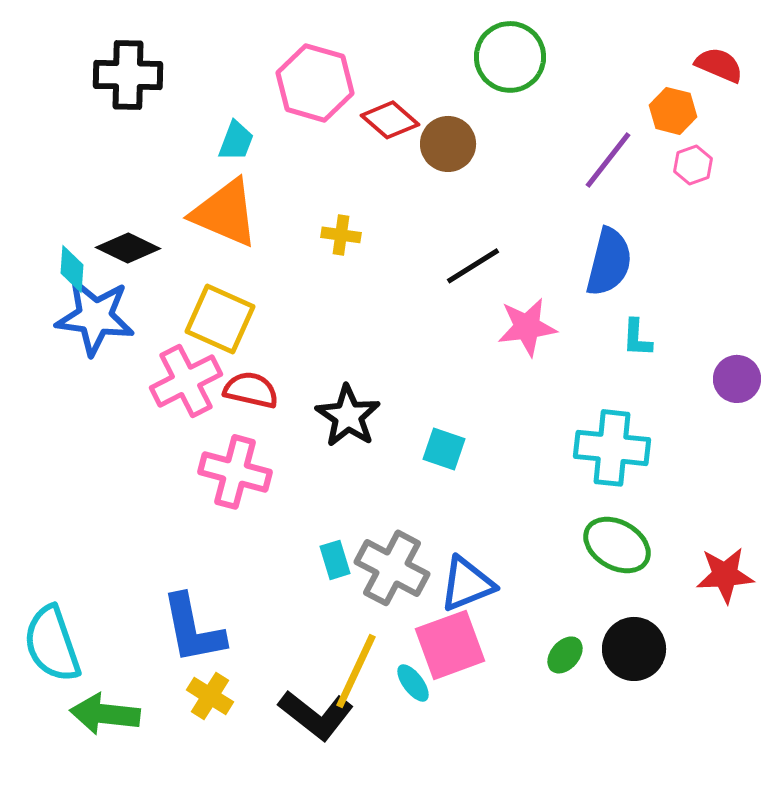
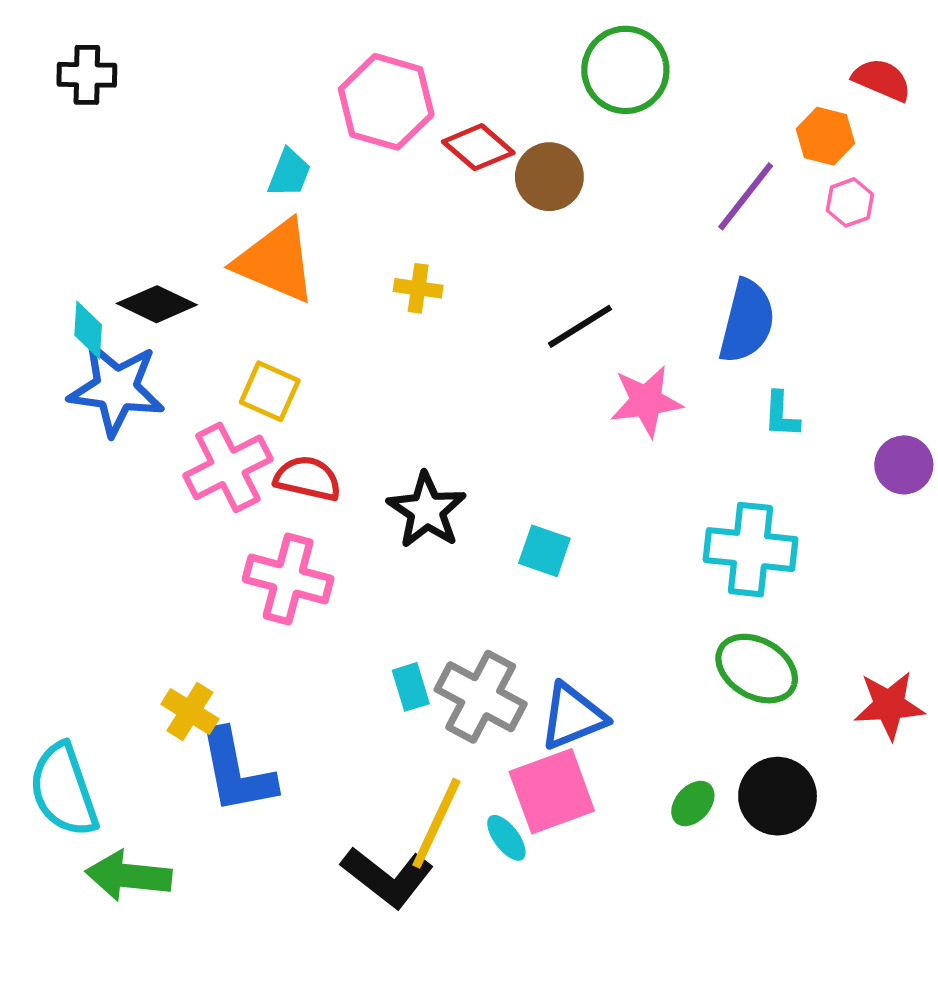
black cross: (128, 75) -> (87, 75), moved, size x0.7
yellow square: (220, 319) -> (270, 391), size x0.7
yellow cross: (210, 696) -> (190, 711), moved

